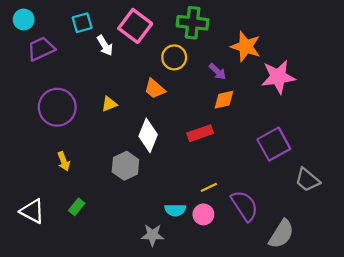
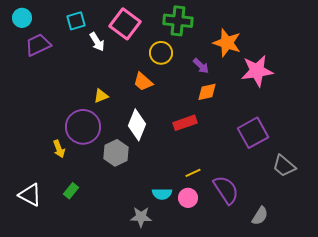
purple circle: (57, 107) -> (83, 127), moved
gray semicircle: (281, 234) -> (260, 216), size x0.7

